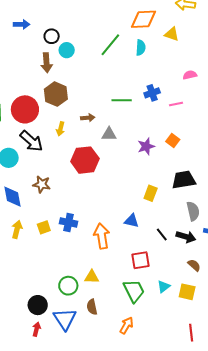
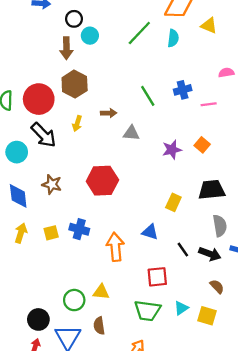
green line: (122, 100) -> (148, 96), turned 54
red hexagon: (85, 160) -> (102, 181), moved
green trapezoid: (134, 291) -> (147, 311), turned 120

